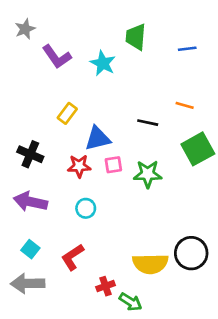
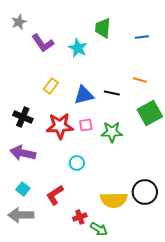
blue triangle: (98, 138) -> (84, 95), moved
red star: (79, 166) -> (60, 126), size x1.5
cyan circle: (86, 208) -> (77, 163), moved

